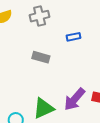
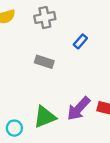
blue rectangle: (74, 37) -> (80, 41), turned -40

